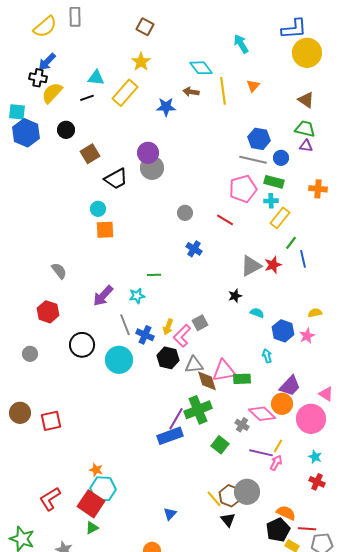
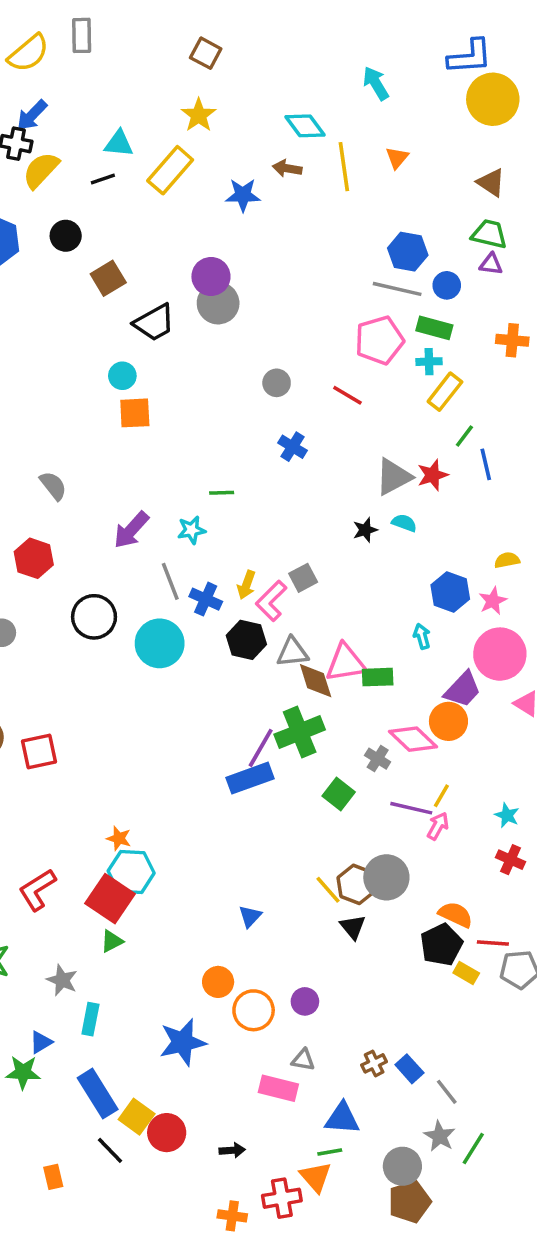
cyan semicircle: (257, 313) -> (404, 523), moved
pink circle: (311, 419) -> (500, 654), moved

